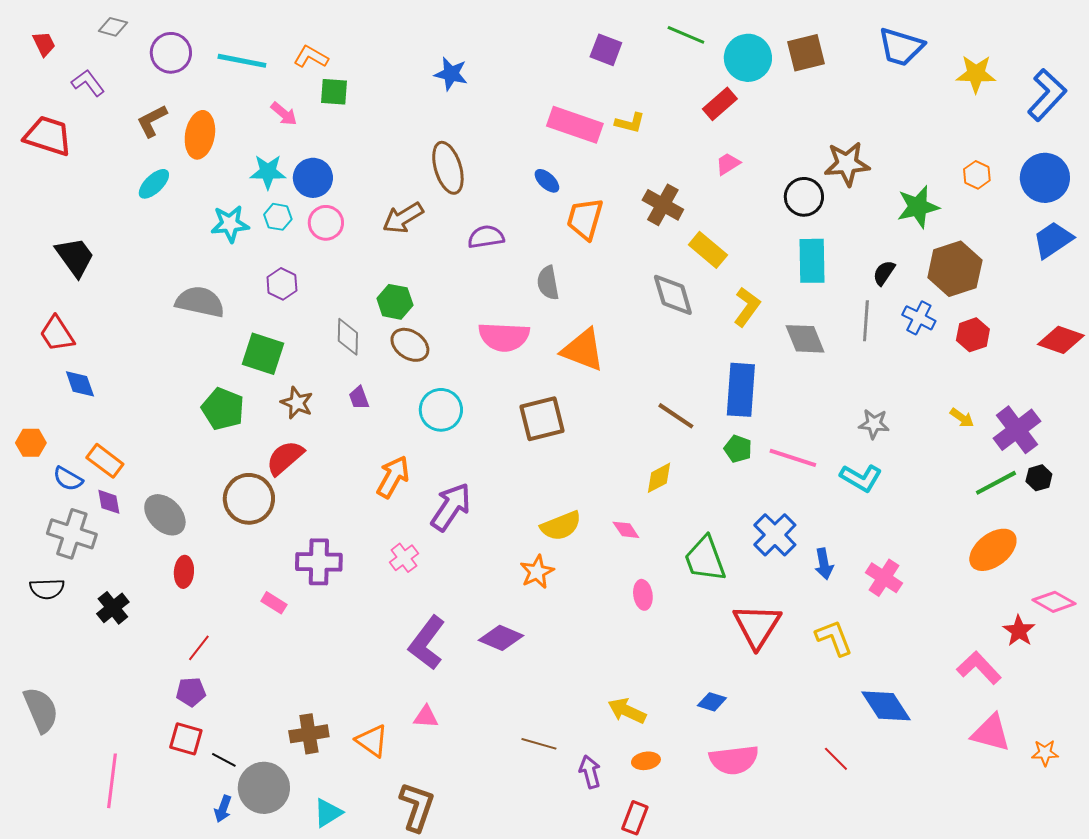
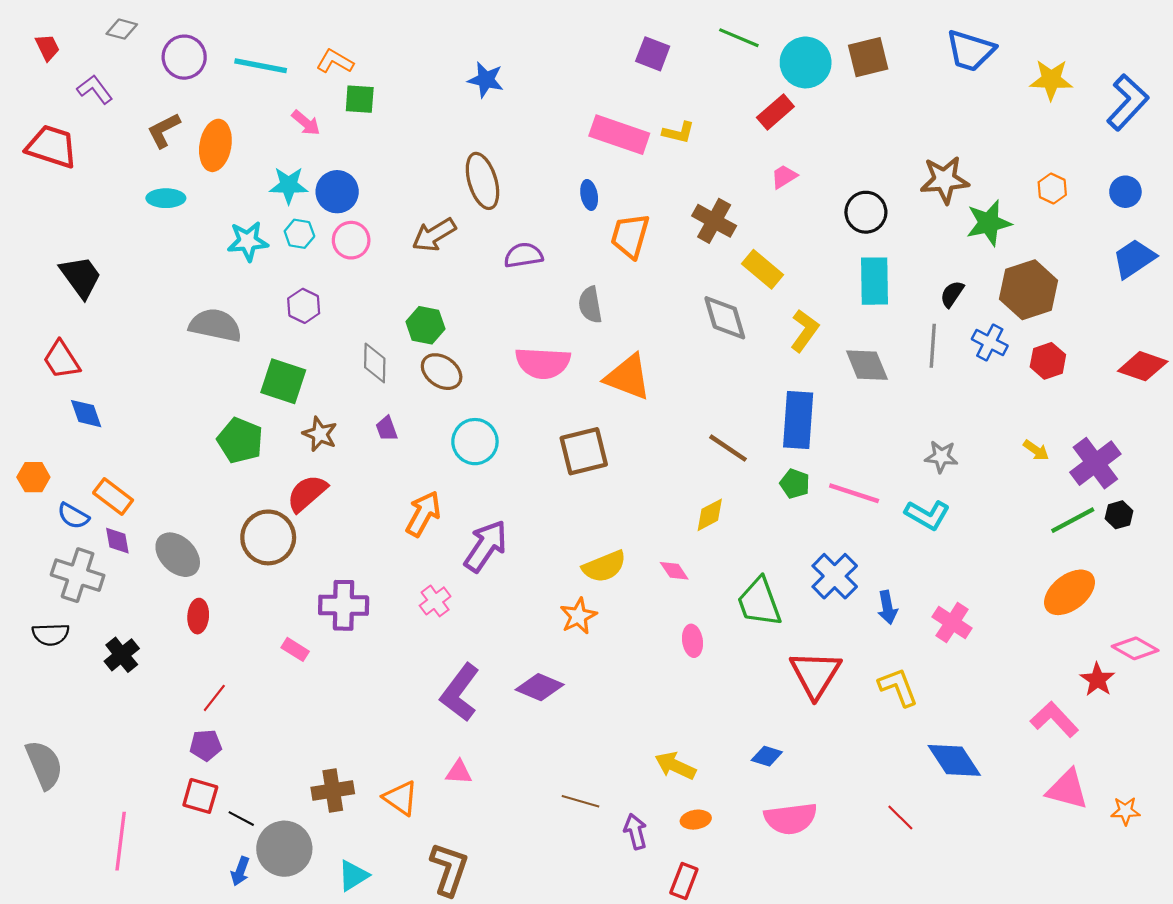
brown star: (847, 164) -> (945, 180), moved
blue circle: (1045, 178) -> (1125, 192), size x0.6
blue ellipse: (547, 181) -> (589, 195), turned 36
cyan ellipse: (154, 184) -> (166, 198), turned 44

